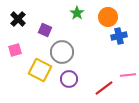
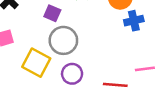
purple square: (45, 30) -> (52, 13), moved
red line: (104, 88) -> (115, 85), turned 42

